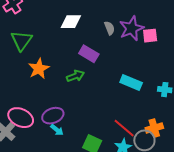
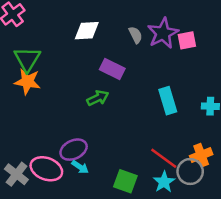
orange star: (39, 69) -> (27, 82), moved, turned -30
cyan rectangle: (131, 82) -> (168, 101), turned 55
pink ellipse: (21, 118) -> (46, 169), moved

